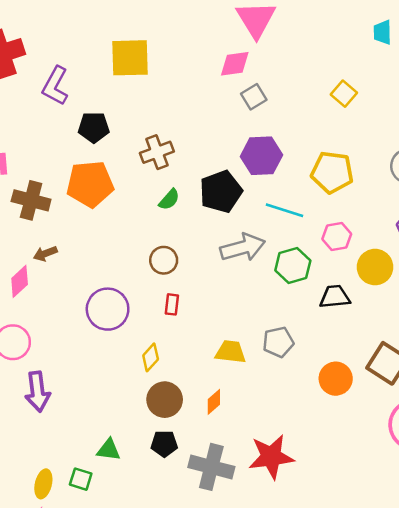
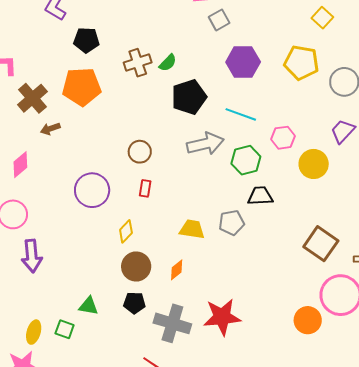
yellow square: (344, 94) -> (322, 18), moved
purple hexagon: (261, 156) -> (243, 62), moved
yellow pentagon: (332, 172) -> (301, 63), moved
brown cross: (31, 200) -> (32, 98), turned 32
green semicircle: (169, 200) -> (168, 63), moved
brown arrow: (45, 254) -> (50, 129), moved
black trapezoid: (335, 297) -> (260, 196), moved
orange circle: (336, 379) -> (308, 320), moved

